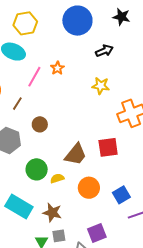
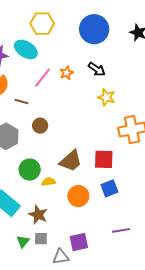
black arrow: (104, 51) -> (97, 69), moved, turned 48
brown line: (17, 104) -> (21, 101), turned 64
blue square: (121, 195) -> (109, 188), moved

